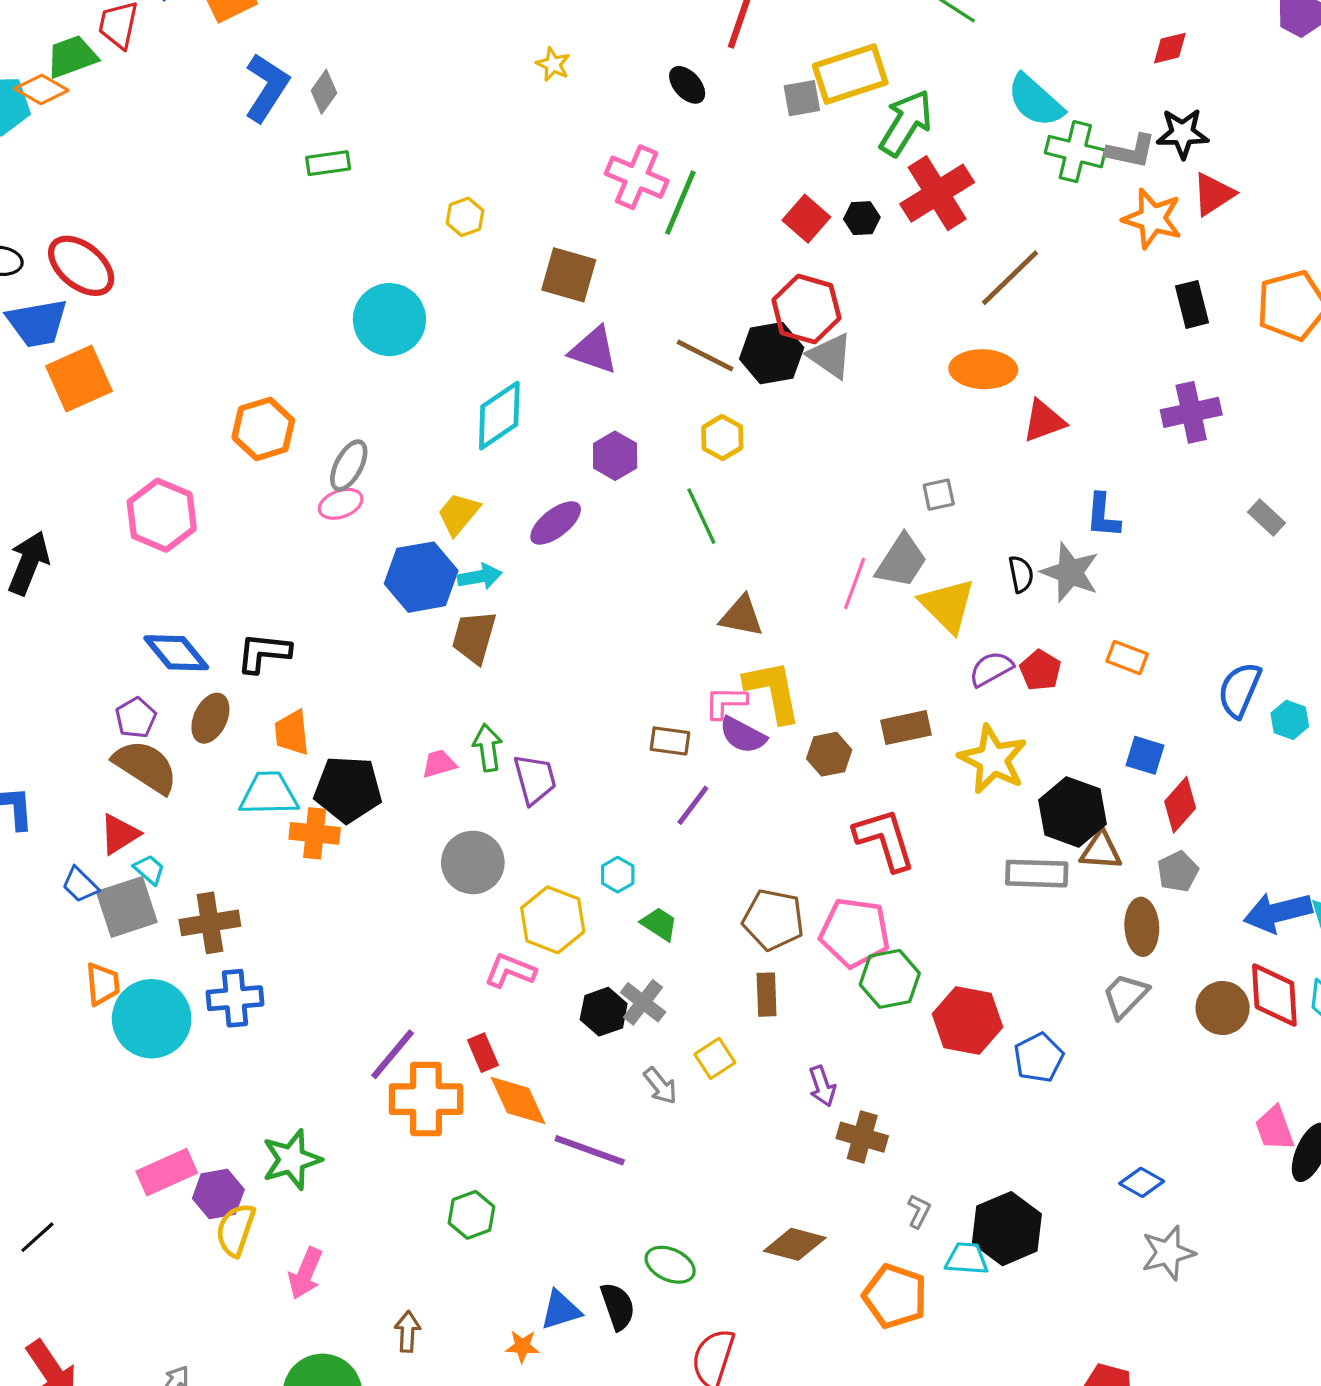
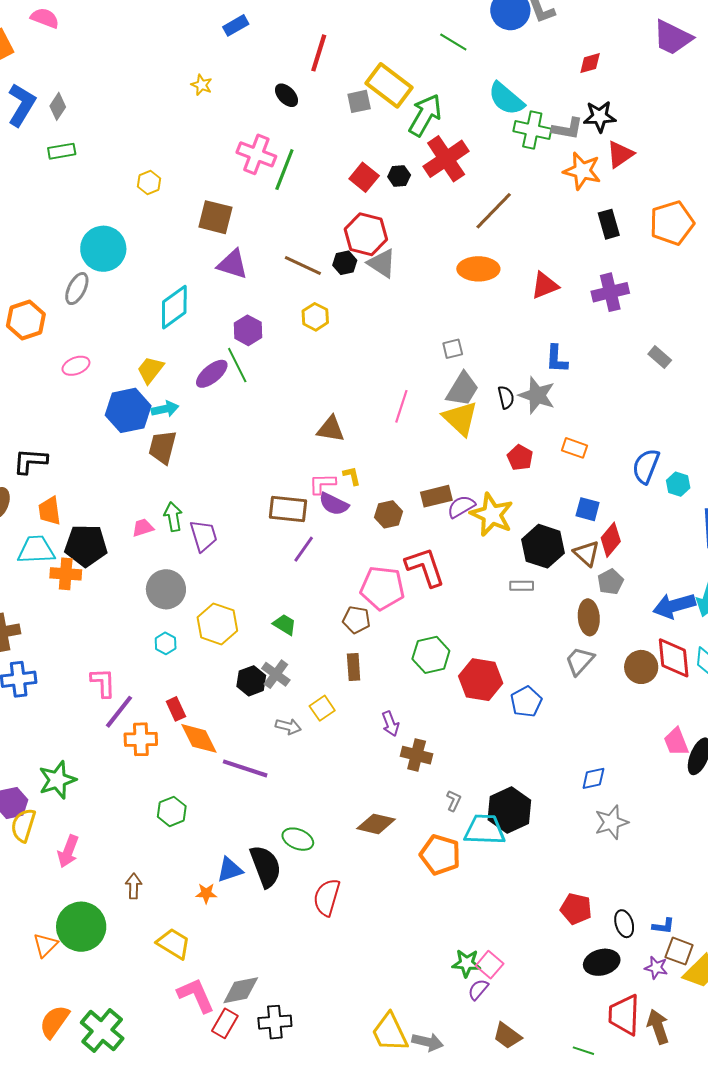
yellow rectangle: (850, 74) -> (389, 85), turned 57
black hexagon: (772, 353) -> (345, 263), size x0.6
red triangle: (1044, 421) -> (545, 286), moved
gray ellipse: (349, 465) -> (77, 289), moved
green line: (701, 516) -> (237, 365), moved
gray trapezoid: (901, 561) -> (462, 389), moved
purple semicircle: (991, 669) -> (461, 507), moved
yellow L-shape: (773, 691) -> (352, 476), size x0.5
brown rectangle: (670, 741) -> (288, 509), size x1.5
brown triangle: (1101, 851) -> (587, 553), moved, turned 40
gray rectangle: (1037, 874) -> (522, 586), size x0.6
cyan hexagon: (618, 875) -> (166, 643), moved
brown pentagon: (773, 920) -> (356, 620), size x0.7
pink pentagon: (855, 933) -> (382, 588), moved
pink L-shape: (510, 971) -> (103, 683), moved, turned 68
gray arrow: (660, 1086) -> (288, 726), turned -35
orange cross: (426, 1099) -> (141, 739), size x0.7
blue diamond: (1142, 1182) -> (593, 778), turned -40
cyan trapezoid: (967, 1259) -> (485, 830), size x1.5
black semicircle: (618, 1306) -> (266, 866), size x1.4

